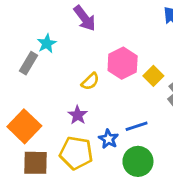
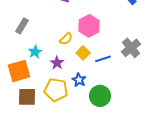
cyan star: (47, 44) -> (35, 52), moved
yellow square: (153, 76) -> (83, 53), moved
orange square: (24, 126) -> (19, 71), turned 30
blue line: (137, 126) -> (103, 59), moved

